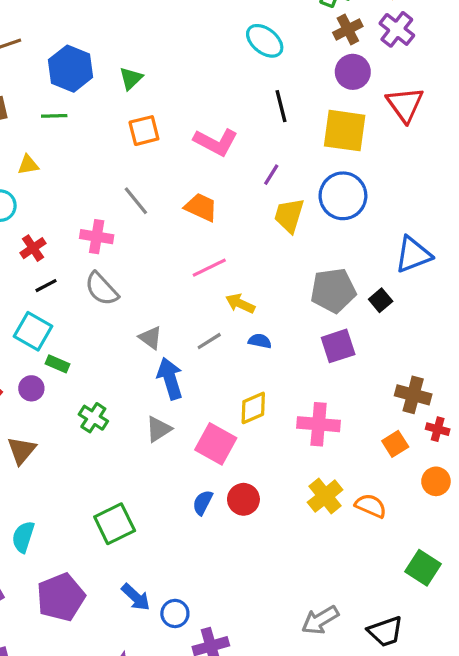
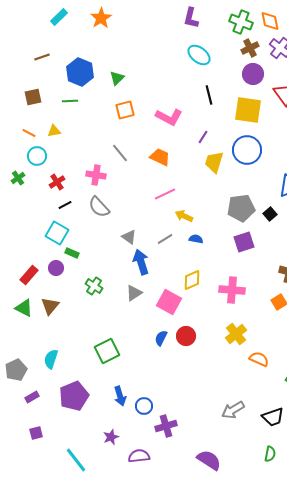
orange semicircle: (371, 506) -> (259, 359), moved
blue arrow: (136, 597) -> (120, 396), turned 30

